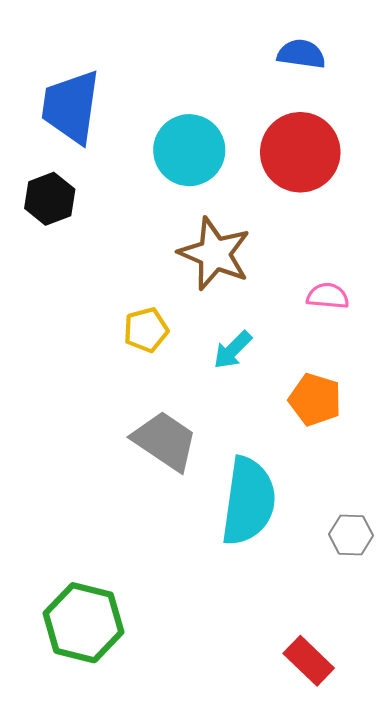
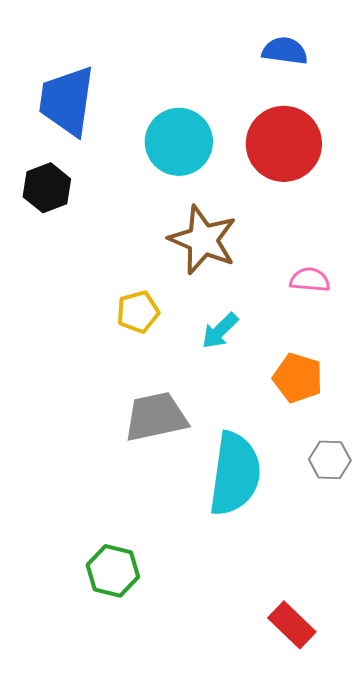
gray trapezoid: (165, 441) -> (156, 417), turned -46
gray hexagon: (351, 535) -> (330, 460), moved
green hexagon: (84, 623) -> (113, 571), moved, size x0.7

